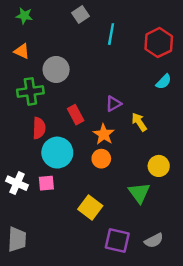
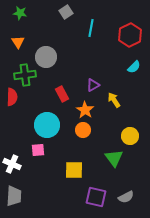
orange triangle: (22, 51) -> (18, 42), turned 32
red semicircle: (39, 128) -> (12, 97), moved
white cross: (17, 183) -> (12, 164), moved
yellow square: (90, 208) -> (74, 170), turned -36

